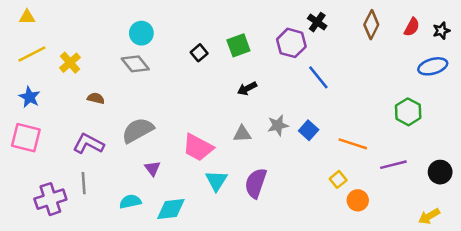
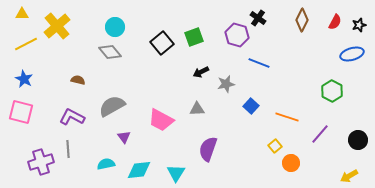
black square: (199, 53) -> (162, 43), size x1.6
yellow cross: (70, 63) -> (57, 26), moved, size x1.5
blue line: (318, 77) -> (259, 63), turned -30
gray star: (278, 125) -> (226, 84), moved
purple line: (393, 165) -> (320, 134), turned -35
cyan triangle: (216, 181) -> (176, 173), moved

